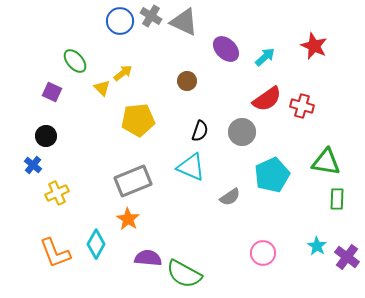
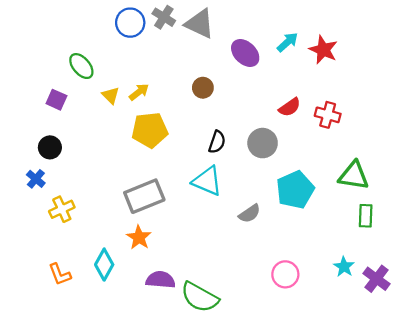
red star: (314, 46) -> (323, 50), moved
cyan arrow: (265, 57) -> (288, 42), moved
yellow arrow: (123, 73) -> (139, 92), moved
red semicircle: (267, 99) -> (290, 107), size x0.7
orange L-shape: (55, 253) -> (60, 274), size x0.7

